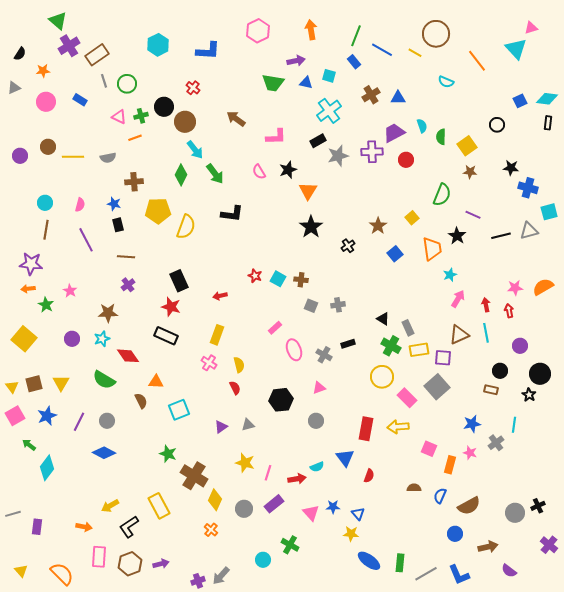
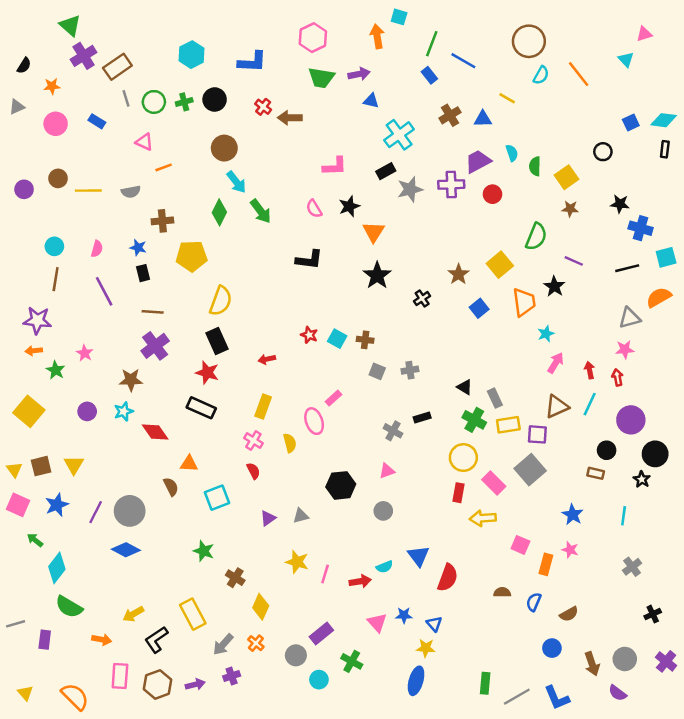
cyan triangle: (516, 49) -> (626, 59), size x0.6
yellow line: (415, 53) -> (507, 98), moved
cyan square: (329, 76) -> (399, 17), moved
cyan semicircle: (446, 82) -> (541, 75), moved, turned -84
green trapezoid: (273, 83) -> (321, 78), moved
red cross: (193, 88) -> (263, 107), moved
black circle: (164, 107) -> (215, 100), moved
green cross: (141, 116) -> (184, 102), moved
brown arrow: (236, 119) -> (290, 118), moved, turned -36
black L-shape: (232, 214) -> (309, 260), moved
yellow square: (412, 218) -> (500, 265), size x1.5
yellow semicircle: (186, 227) -> (221, 301), moved
gray triangle: (529, 231) -> (630, 318), moved
black line: (501, 236) -> (627, 268), moved
purple cross: (128, 285) -> (155, 346), size x1.6
orange semicircle: (543, 287) -> (659, 297), moved
cyan line: (486, 333) -> (590, 404), turned 36
purple circle: (520, 346) -> (631, 420), size x1.5
pink ellipse: (294, 350) -> (314, 421), moved
green semicircle: (104, 380) -> (69, 607), moved
red semicircle: (235, 388) -> (253, 471), moved
pink square: (15, 416) -> (18, 505), turned -36
gray circle: (107, 421) -> (130, 511), size x1.6
blue star: (472, 424) -> (573, 515), turned -30
red rectangle: (366, 429) -> (459, 493), moved, size x0.7
gray cross: (496, 443) -> (632, 567), moved
brown cross: (194, 476) -> (235, 578), size x0.6
red semicircle: (369, 476) -> (448, 578), size x1.6
purple rectangle: (274, 504) -> (321, 633), moved
brown semicircle: (469, 506) -> (569, 614), size x0.7
gray circle: (244, 509) -> (296, 655), moved
gray circle: (515, 513) -> (625, 659), moved
brown arrow: (488, 547) -> (592, 664), turned 84
blue ellipse: (369, 561) -> (416, 681), moved, turned 70
gray arrow: (221, 576) -> (223, 644), moved
purple cross: (198, 581) -> (232, 676), moved

